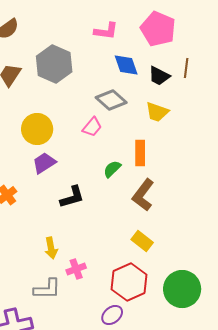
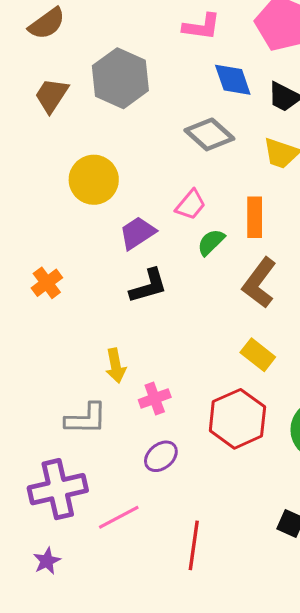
pink trapezoid: (92, 127) -> (191, 205), moved
purple trapezoid: (44, 163) -> (137, 233), moved
gray L-shape: (47, 289) -> (86, 419), moved
purple ellipse: (112, 315) -> (161, 456), moved

